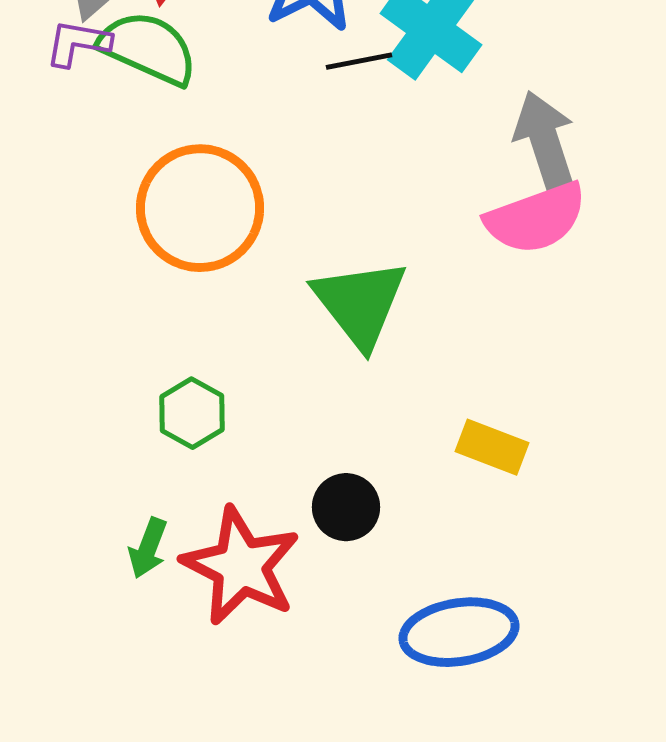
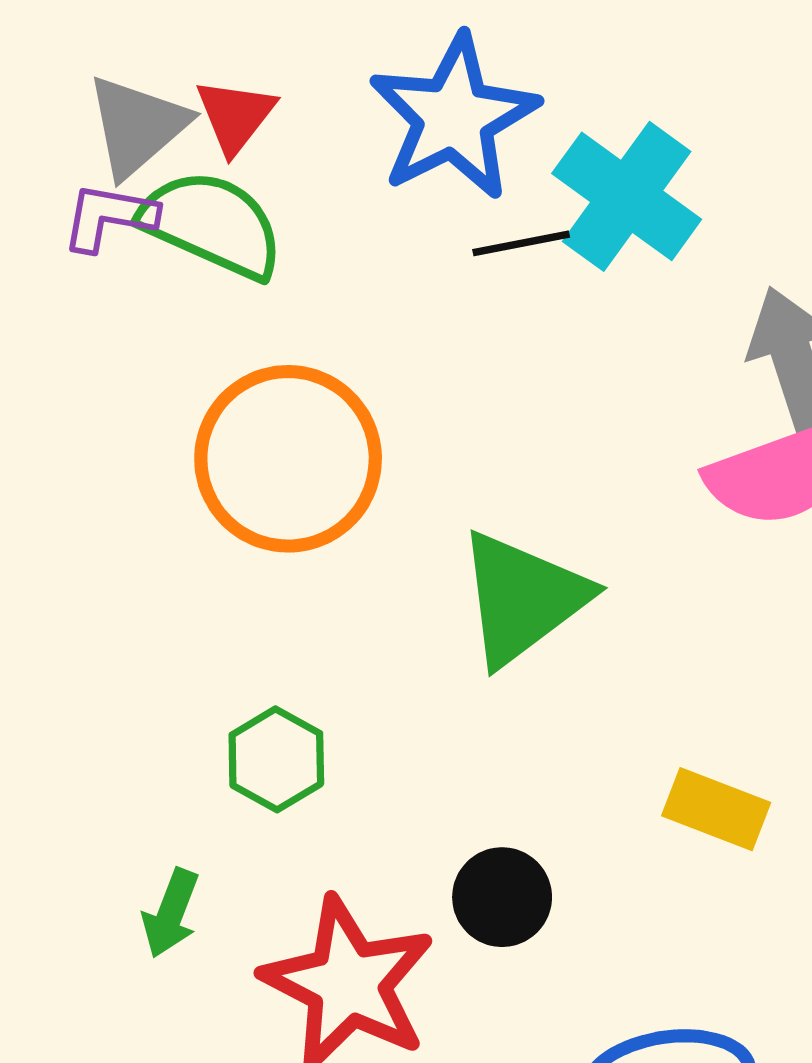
green triangle: (360, 303) -> (523, 598), turned 31
green arrow: (148, 548) -> (171, 913), moved

